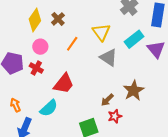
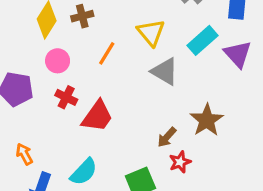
brown cross: (58, 19) -> (82, 16), turned 32
red cross: (36, 68) -> (66, 97), moved
cyan semicircle: (49, 108) -> (84, 172), moved

